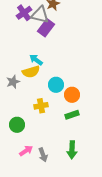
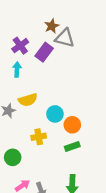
purple cross: (24, 13) -> (20, 46), moved
gray triangle: (40, 15) -> (65, 38), moved
cyan arrow: (36, 60) -> (17, 69), moved, turned 56

